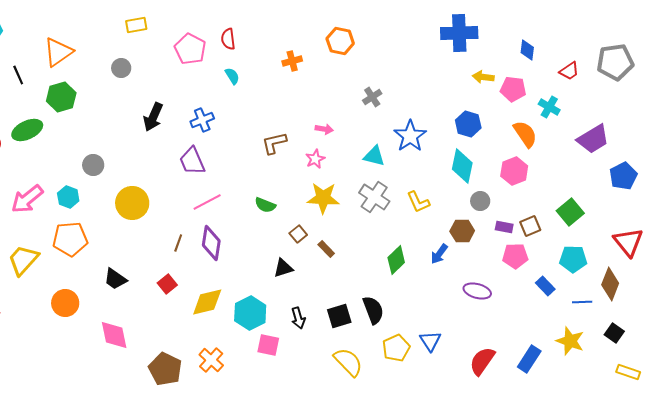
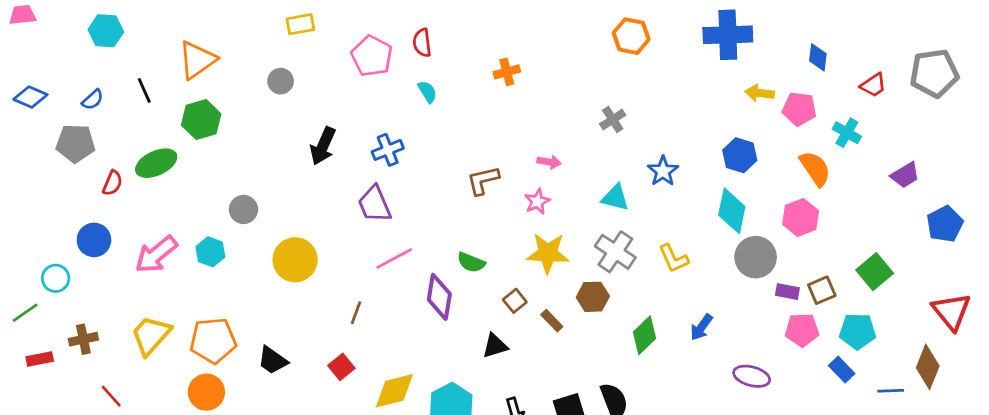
orange hexagon: (340, 41) -> (631, 36), moved
blue star: (410, 136) -> (663, 171), size x0.7
purple trapezoid: (593, 139) -> (905, 175), size x0.7
gray circle: (480, 201) -> (756, 257), size x1.6
brown hexagon: (462, 231) -> (593, 297), moved
orange pentagon: (70, 239) -> (213, 340), moved
purple diamond: (211, 243) -> (439, 297), moved
cyan pentagon: (573, 259) -> (857, 331), moved

